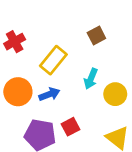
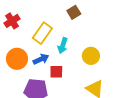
cyan arrow: (91, 79) -> (63, 46), moved
red square: (71, 127) -> (56, 72), moved, turned 32

